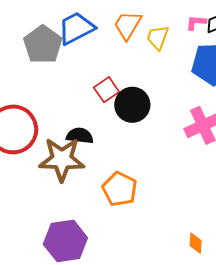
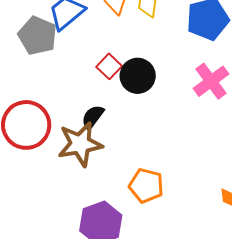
black semicircle: (80, 136) -> (93, 117), turned -48
orange pentagon: (120, 189) -> (146, 186), moved

